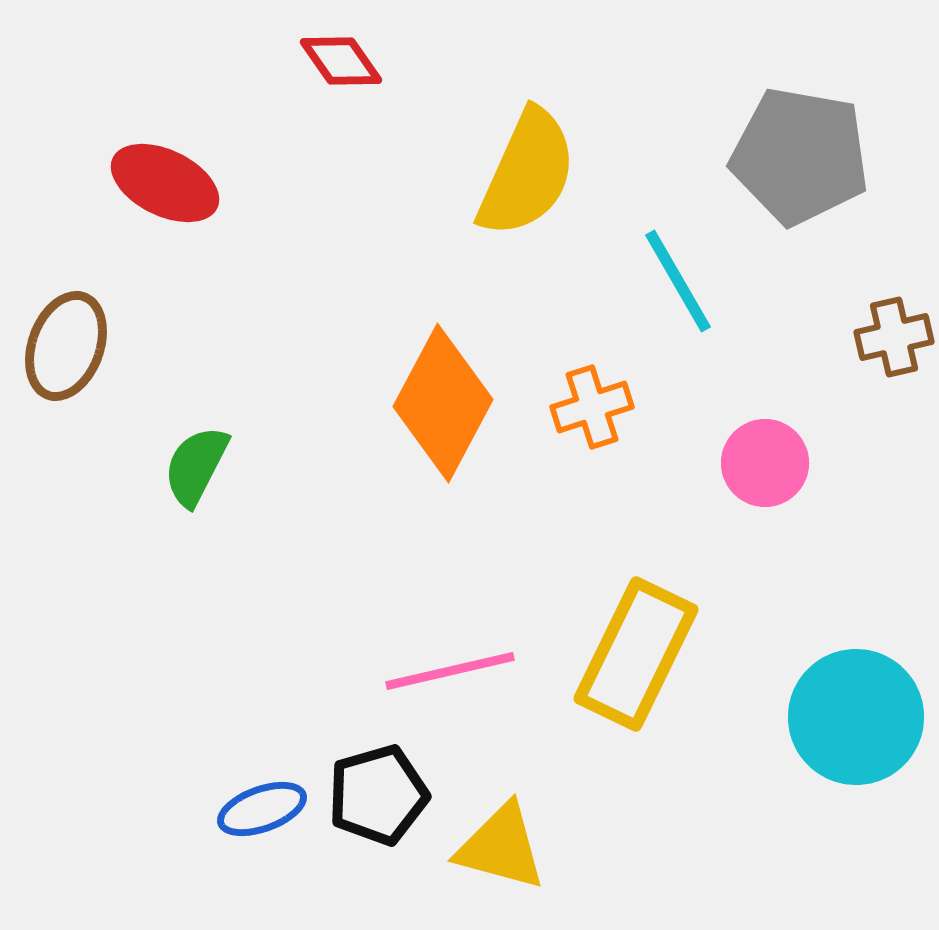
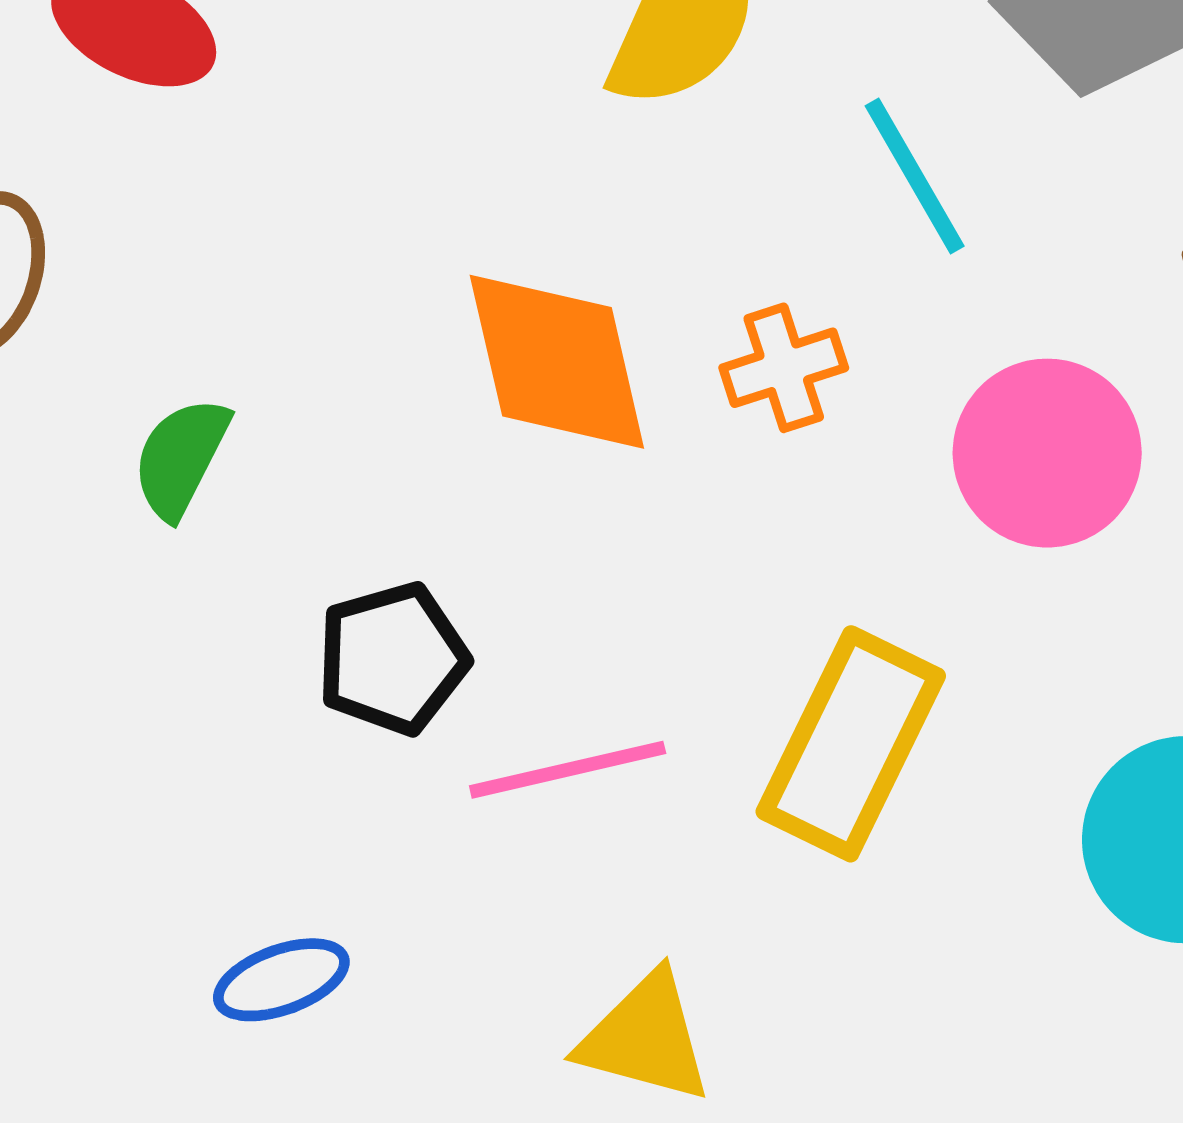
orange diamond: (443, 403) -> (557, 362), turned -41
pink circle: (765, 463) -> (1047, 453), size x1.4
black pentagon: (378, 795) -> (392, 659), moved

